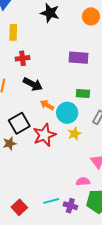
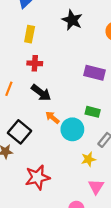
black square: (19, 123) -> (20, 132), turned -30
yellow star: (74, 134) -> (88, 159), moved
red star: (44, 135) -> (37, 177), moved

